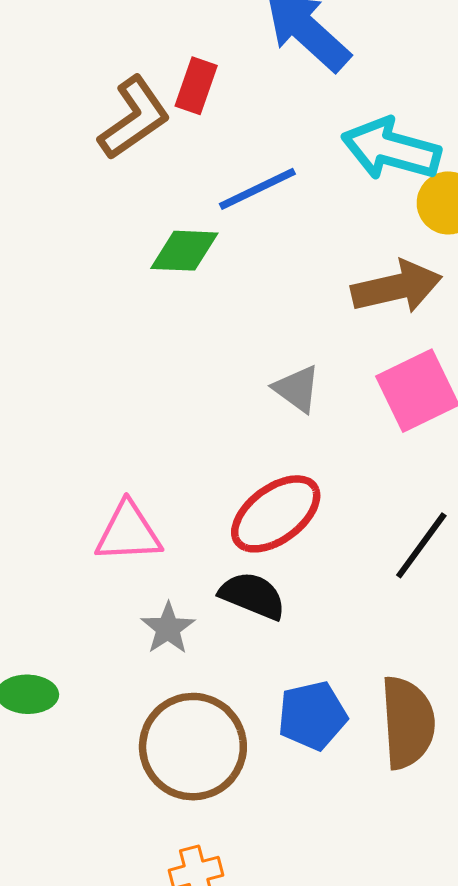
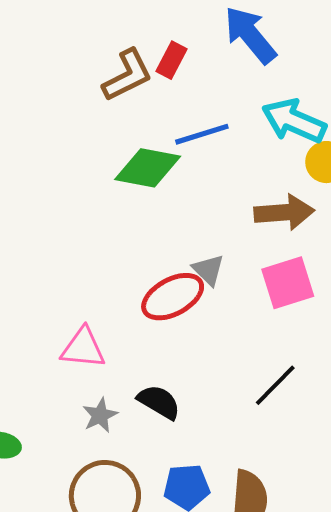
green diamond: (184, 251) -> (148, 168), size x1.4
red ellipse: (276, 514) -> (173, 297), moved

